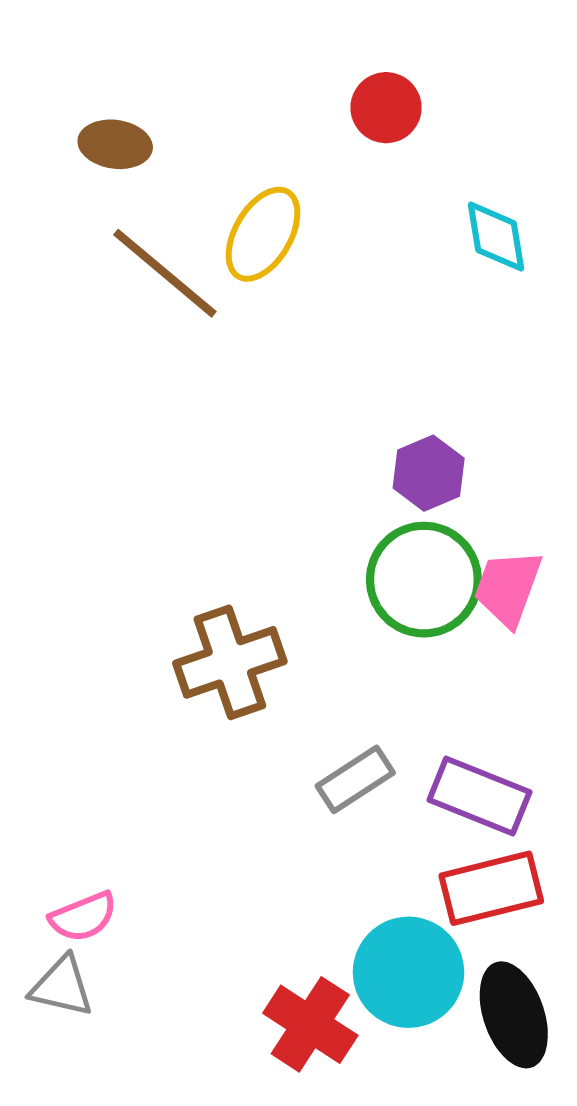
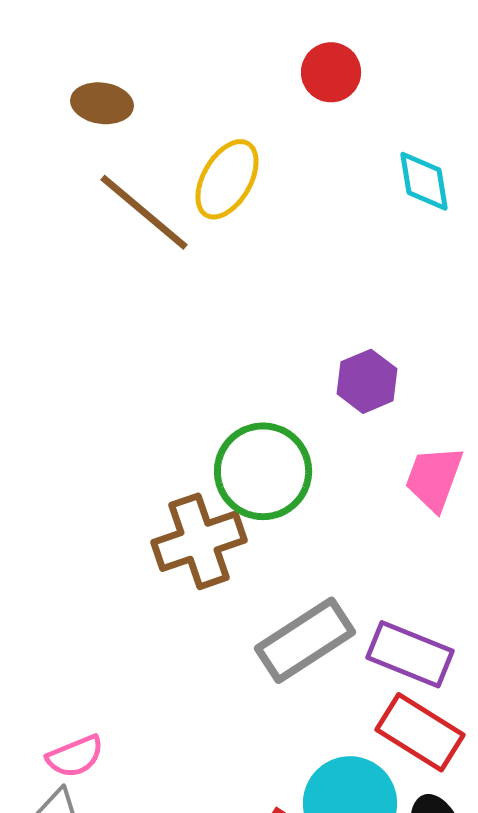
green circle: (424, 580) -> (263, 471), moved
gray rectangle: (355, 779) -> (305, 640), size x1.5
red rectangle: (491, 888) -> (420, 732), turned 46

